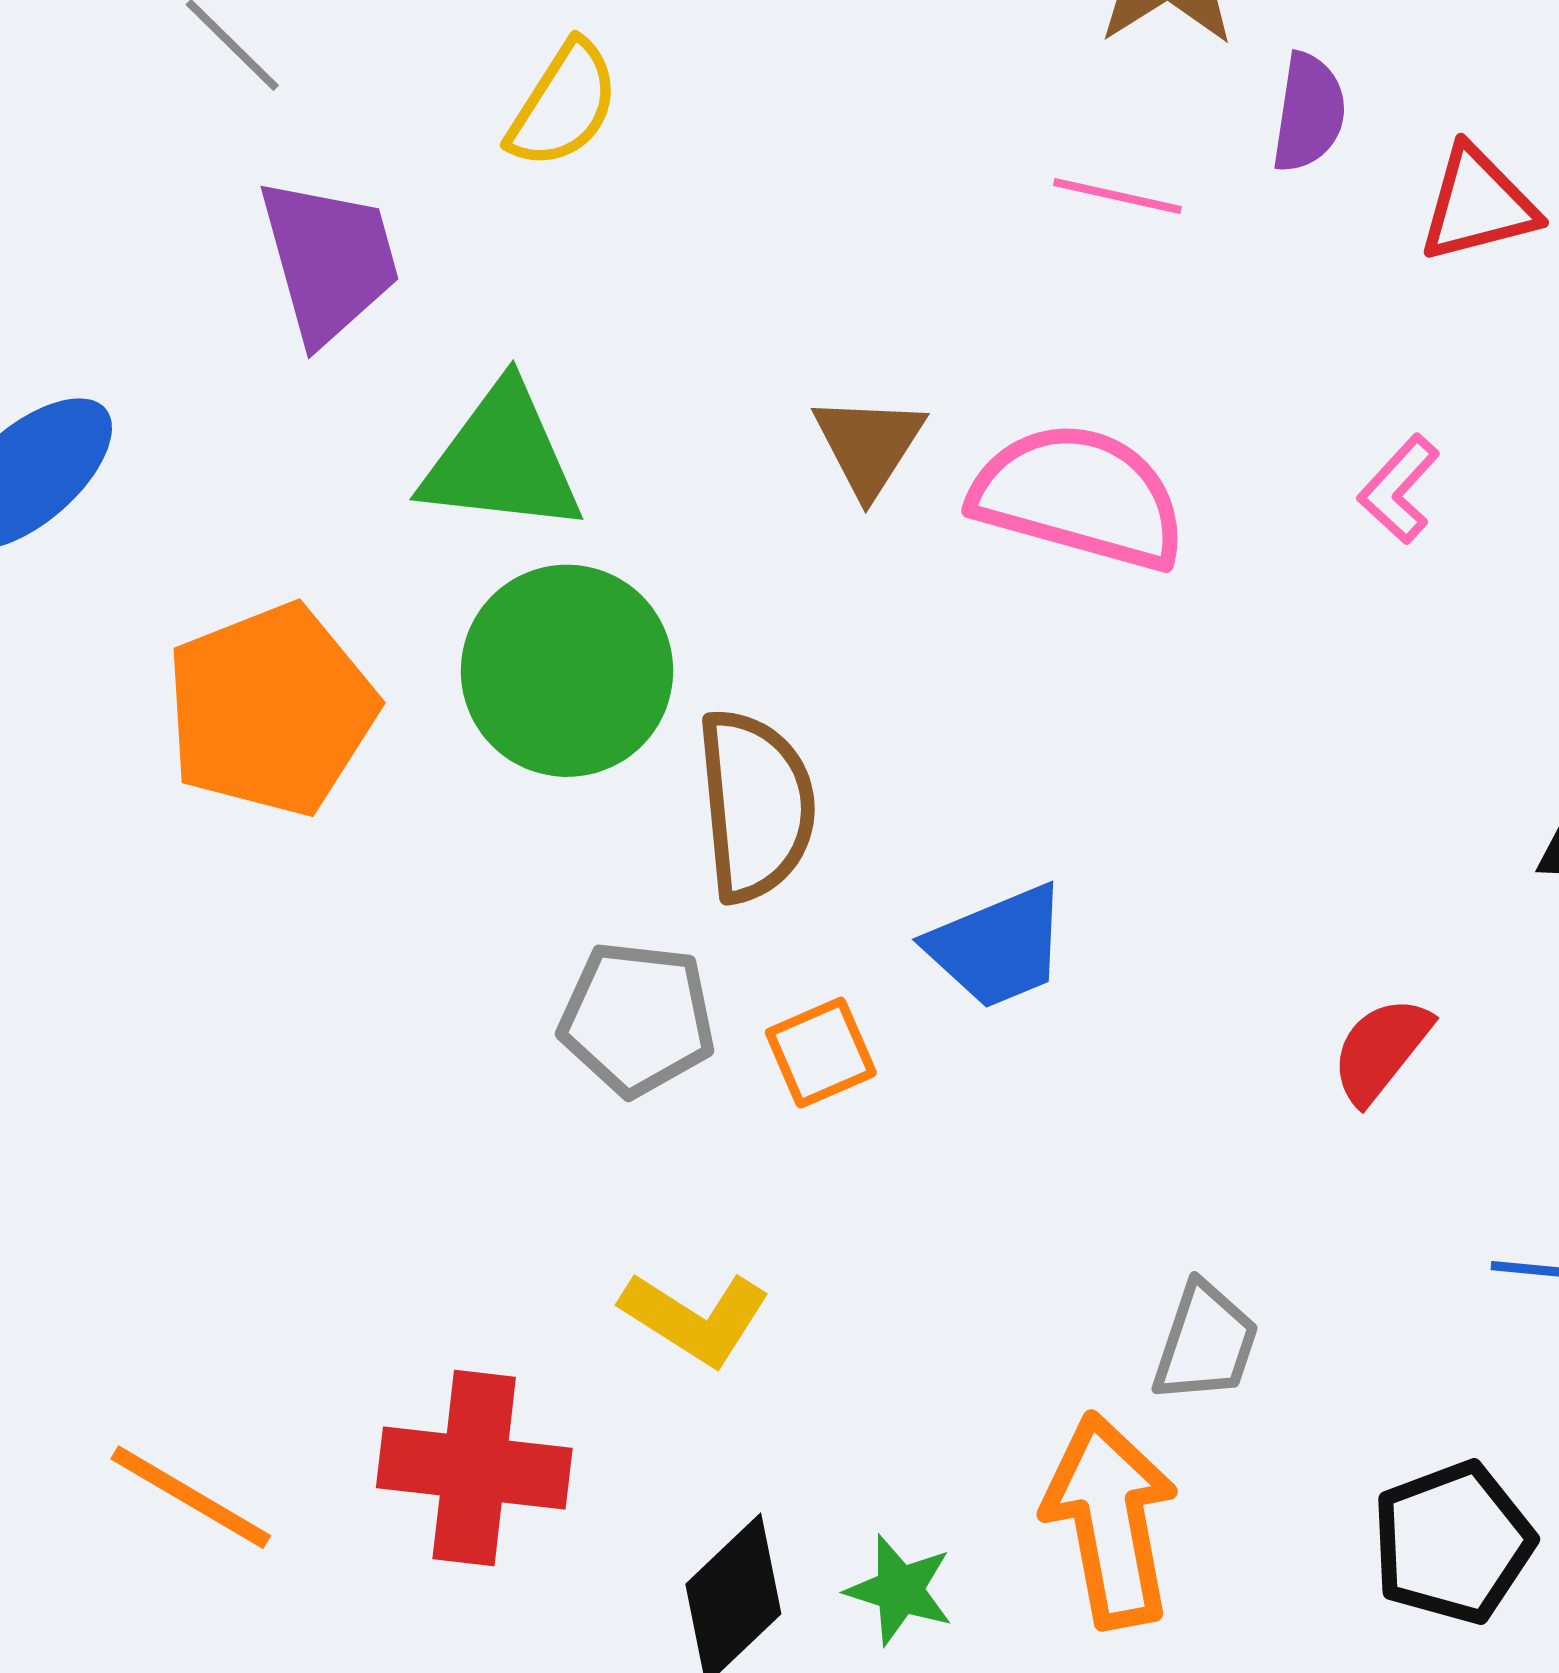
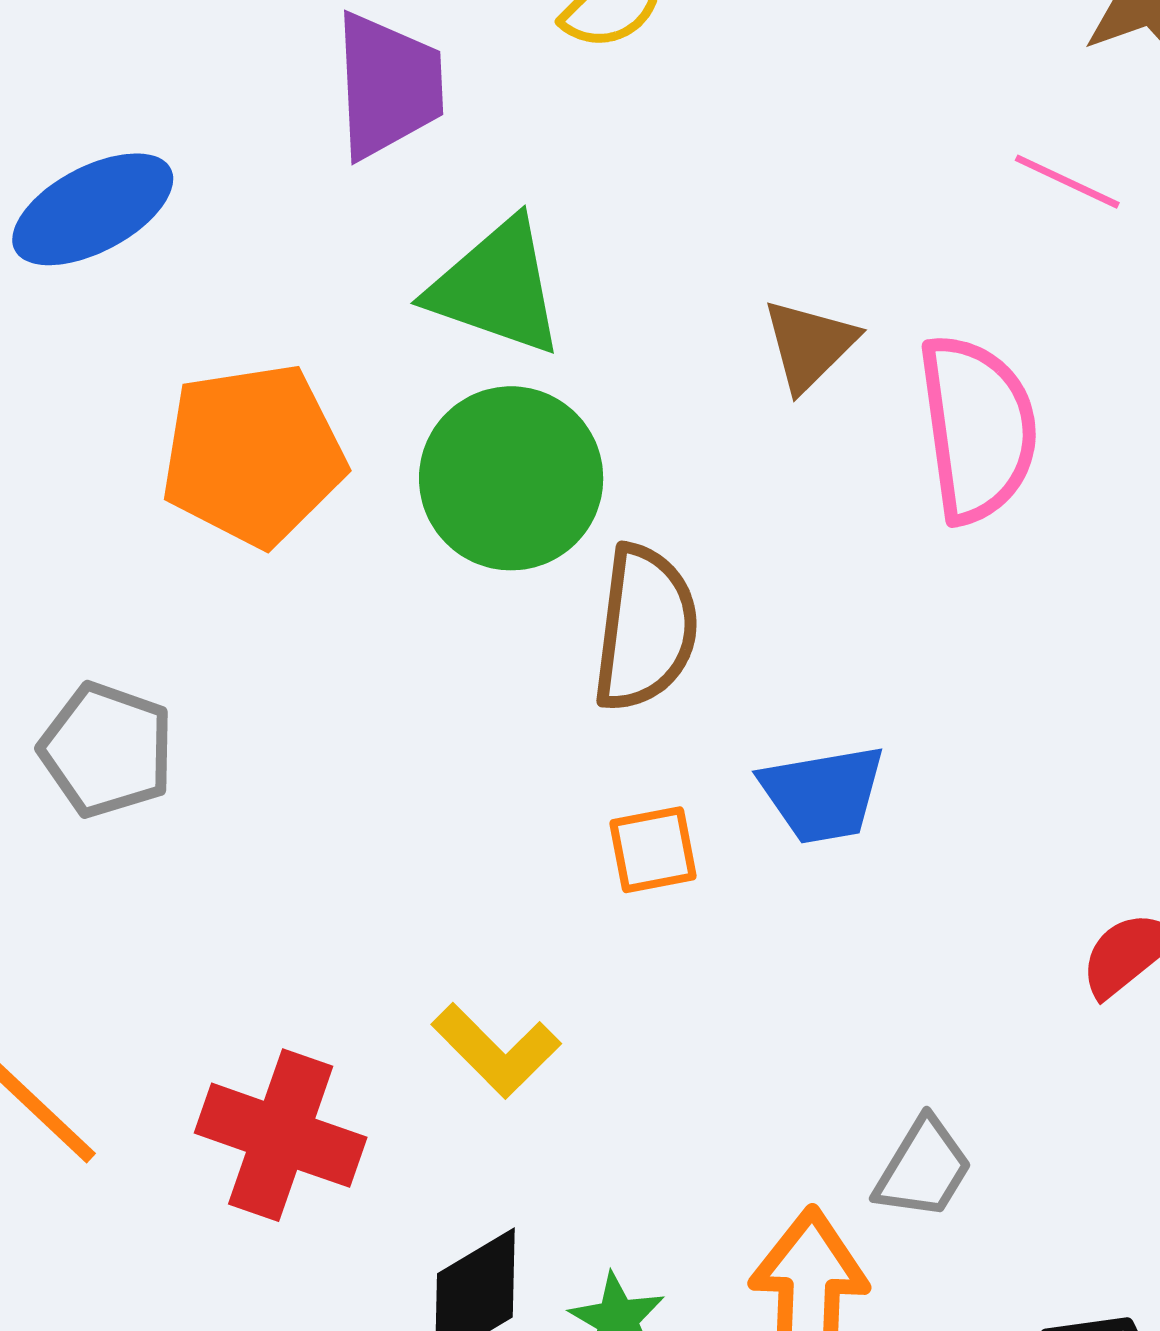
pink semicircle: (1079, 496) -> (978, 428), turned 54
gray pentagon: (637, 1019) -> (107, 750), moved

